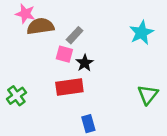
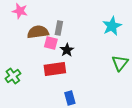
brown semicircle: (40, 26) -> (38, 32), moved
gray rectangle: (75, 35) -> (59, 28), turned -32
green triangle: (148, 95) -> (120, 63), moved

